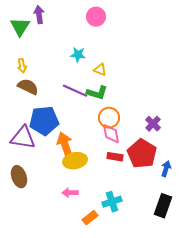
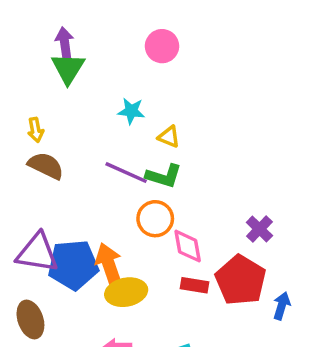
green triangle: (20, 27) -> (68, 68), moved
orange circle: (109, 118) -> (155, 219), moved
blue pentagon: (44, 121) -> (73, 265), moved

